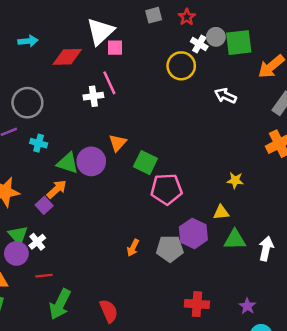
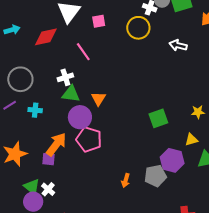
pink square: (115, 48) -> (99, 21), moved
white cross: (93, 96) -> (65, 77), moved
green triangle: (68, 163) -> (71, 94), moved
green square: (145, 163) -> (158, 118), moved, turned -36
orange arrow: (57, 189) -> (56, 144), size x1.4
pink pentagon: (166, 189) -> (89, 140), moved, turned 30
purple square: (44, 205) -> (48, 159), turned -32

